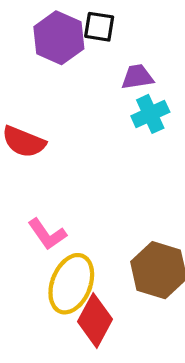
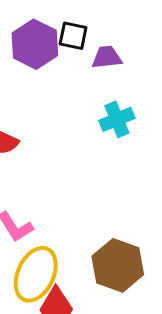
purple trapezoid: (137, 77) -> (107, 57), moved

